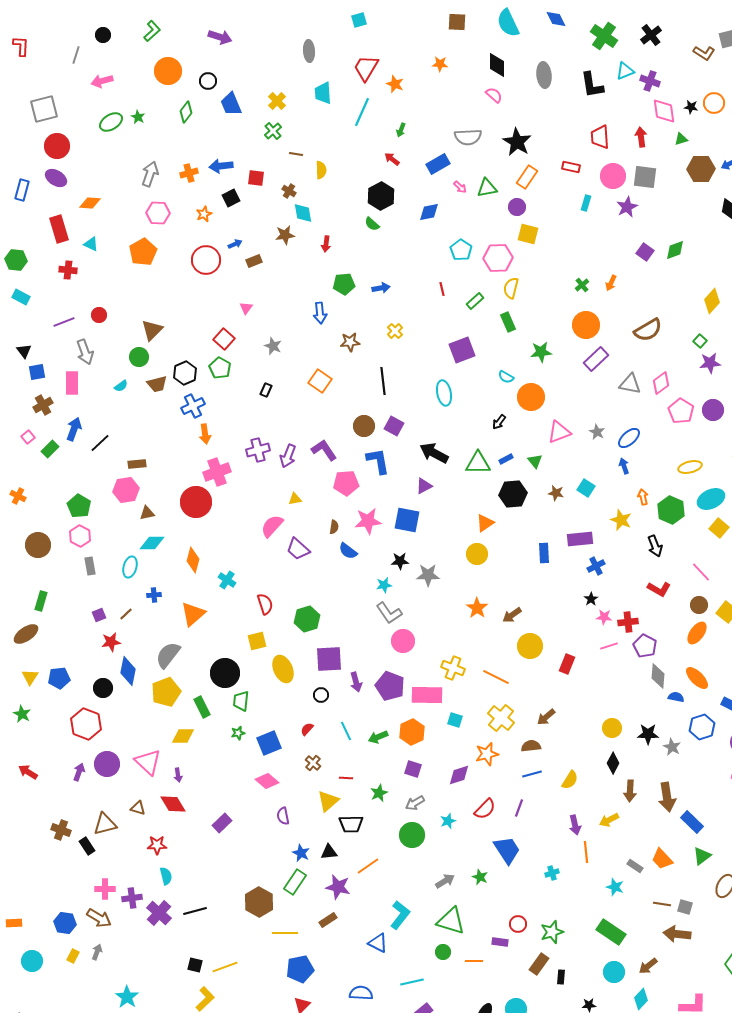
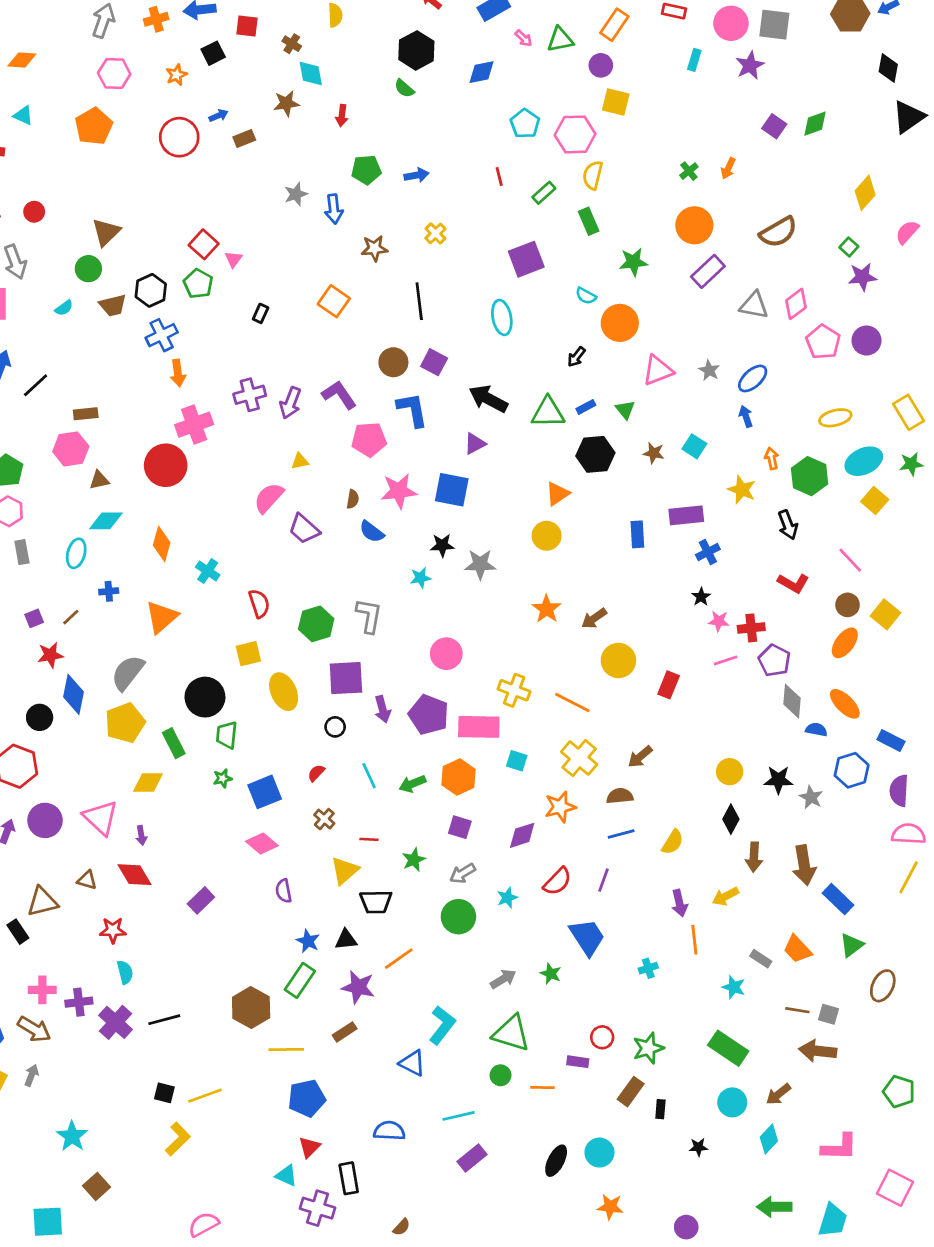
pink triangle: (246, 308) -> (233, 259), moved
gray star: (273, 346) -> (296, 194), moved, turned 30
gray L-shape: (389, 613) -> (369, 616), moved, turned -136

